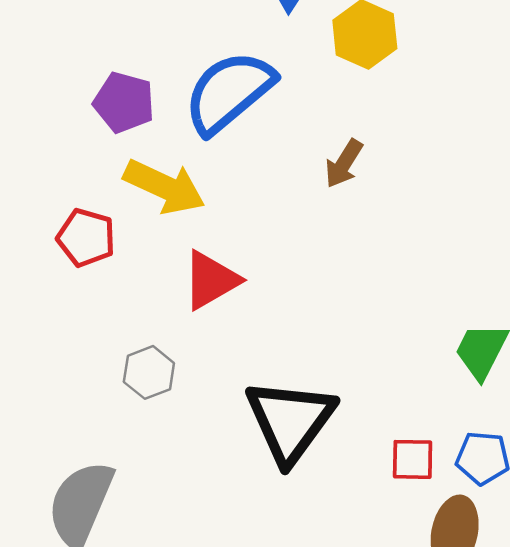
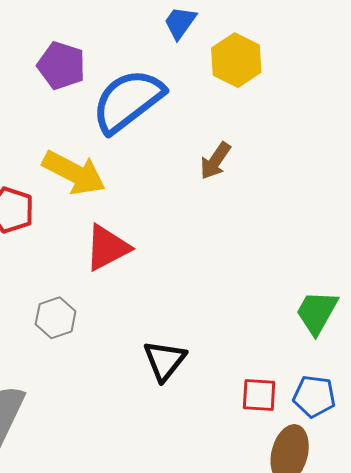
purple pentagon: (124, 102) -> (61, 65), moved
black triangle: (290, 421) -> (165, 360), size x0.6

